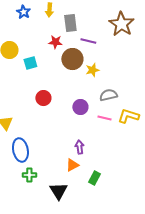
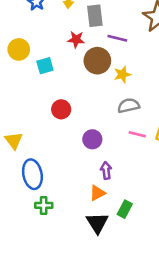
gray semicircle: (108, 95) -> (129, 106), moved
purple circle: (80, 107) -> (92, 139), moved
black triangle: (58, 191) -> (97, 223), moved

